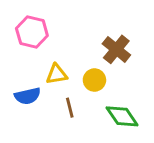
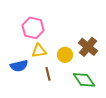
pink hexagon: (32, 32) -> (33, 28), moved
brown cross: (116, 49) -> (88, 47), moved

